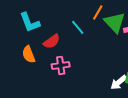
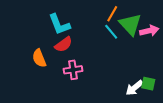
cyan L-shape: (30, 22) -> (59, 24), moved
cyan line: (78, 27) -> (111, 32), moved

